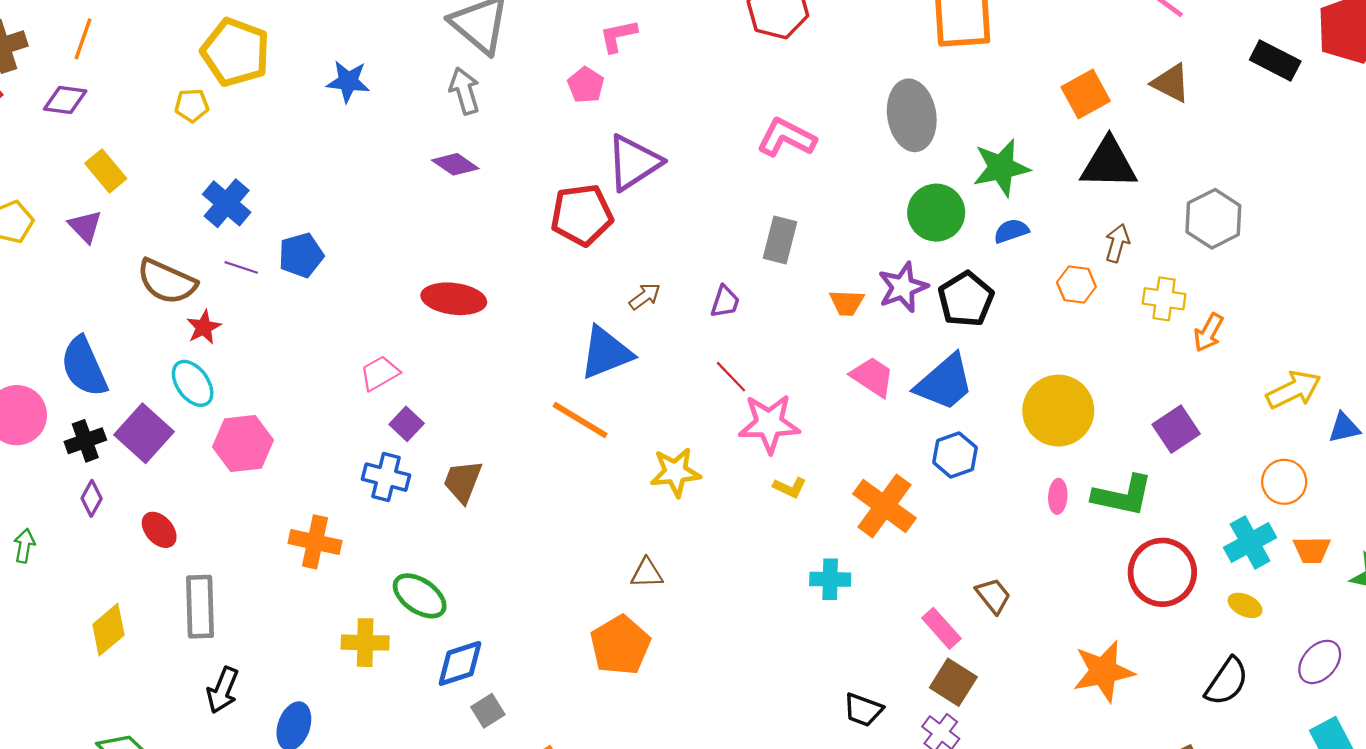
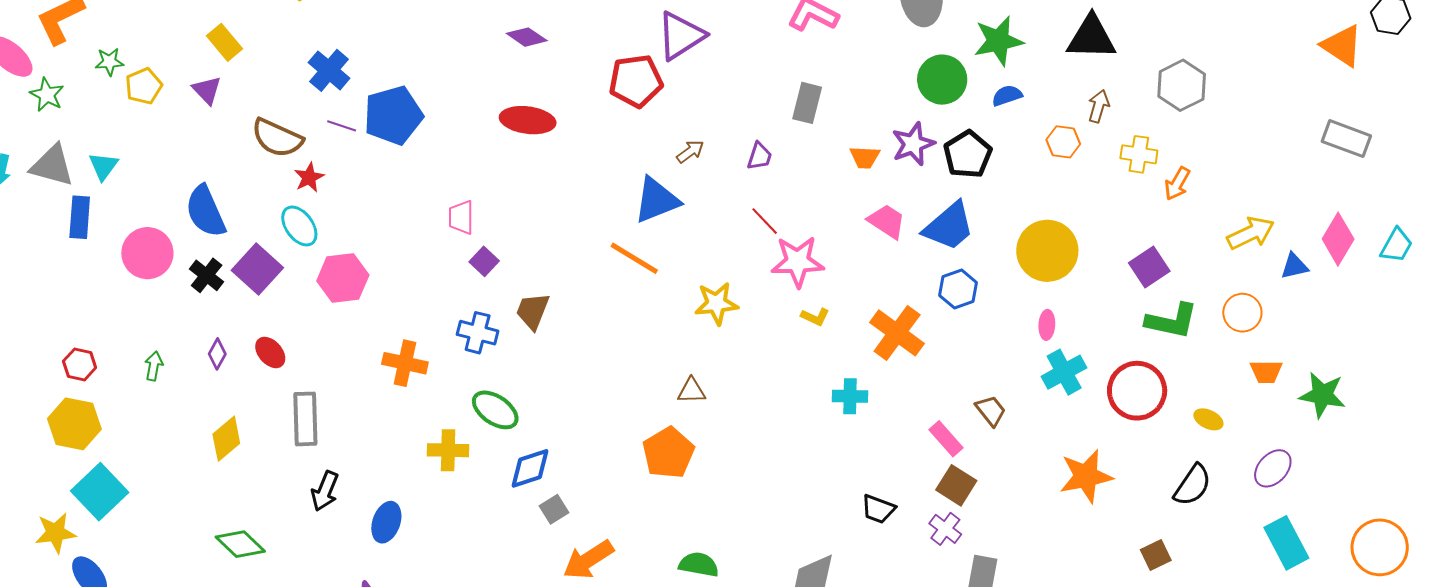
blue pentagon: (301, 255) -> (393, 115), size x1.5
red ellipse: (454, 299) -> (528, 120), moved
pink trapezoid: (380, 373) -> (461, 217), turned -60
black cross: (85, 441) -> (207, 275), turned -32
blue cross: (386, 477) -> (478, 333), moved
green L-shape: (1123, 495) -> (1172, 321), moved
purple diamond: (92, 498) -> (217, 354), moved
cyan cross: (1250, 543) -> (1064, 372), moved

